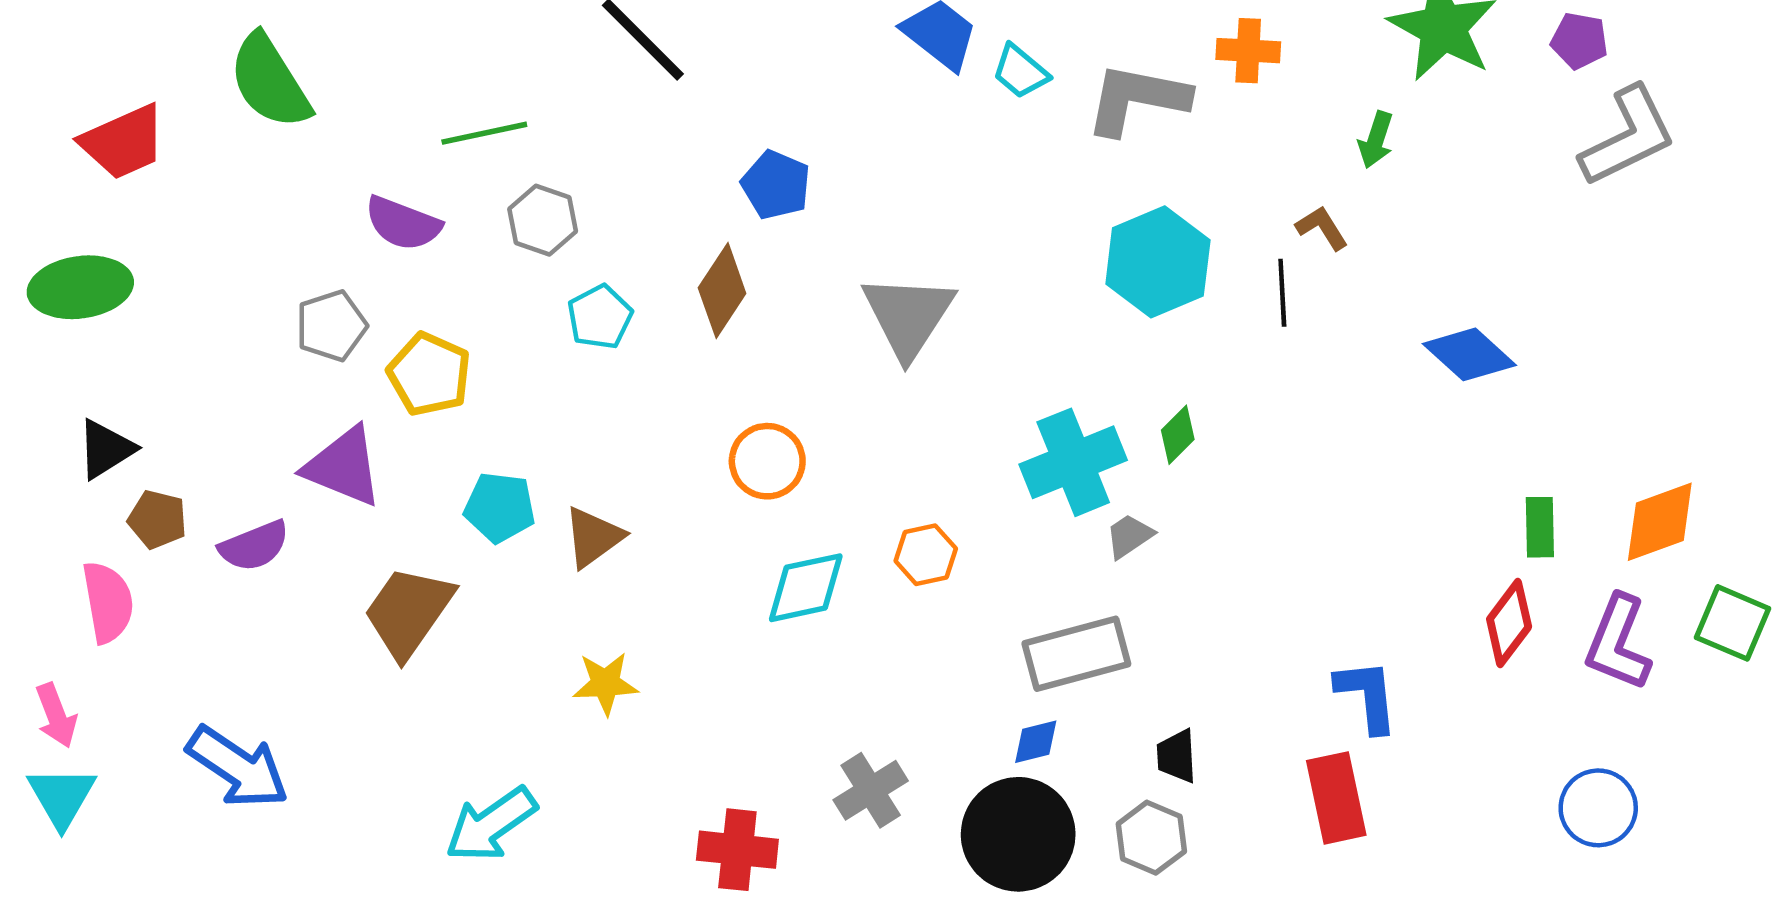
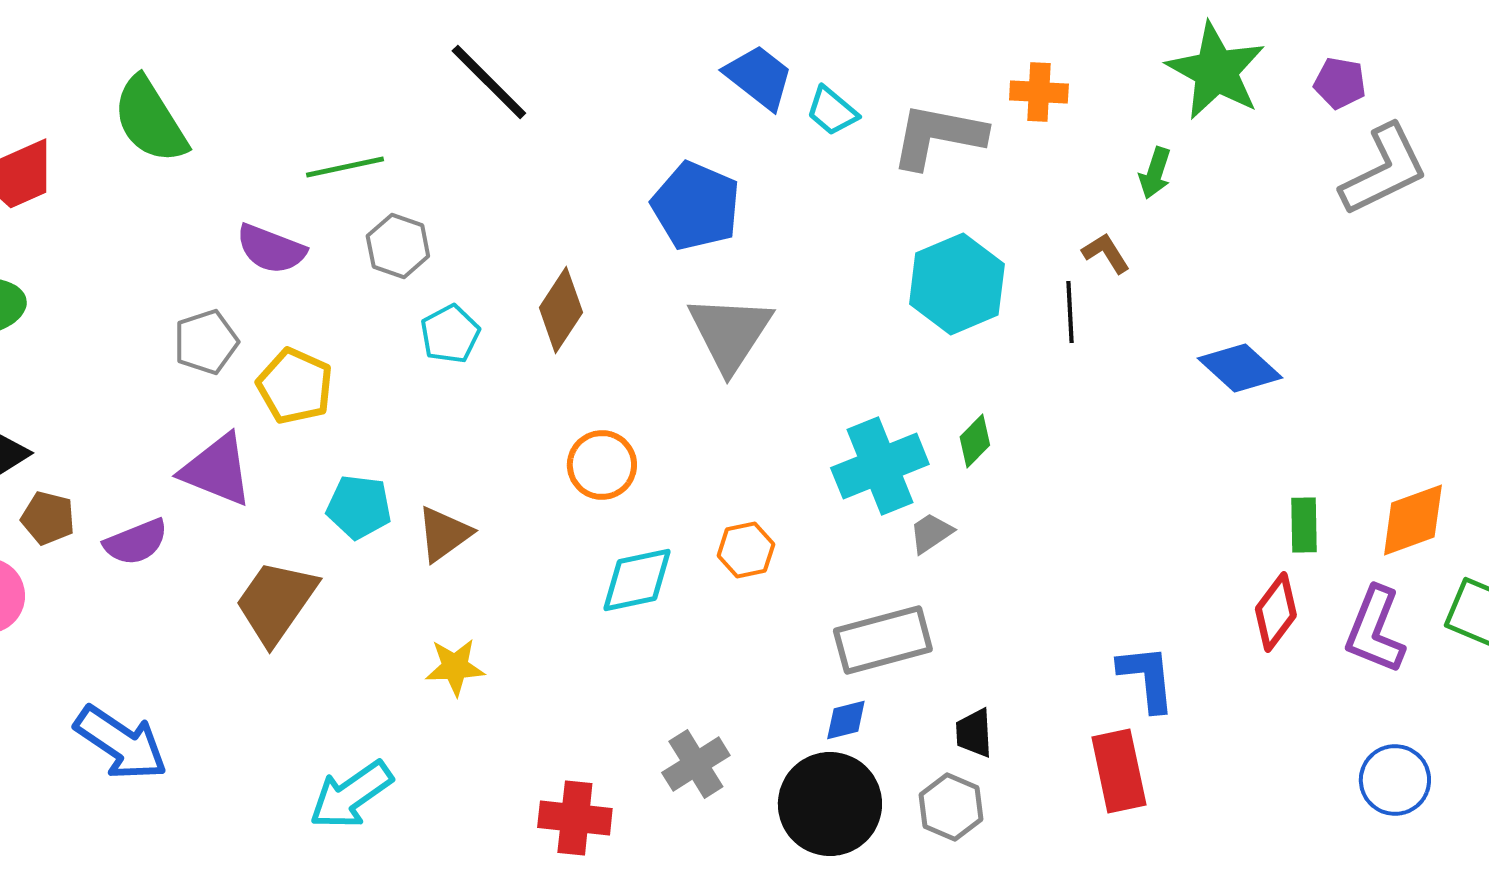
blue pentagon: (776, 185) -> (696, 206), moved, size x1.4
blue circle: (1598, 808) -> (1395, 780), moved

